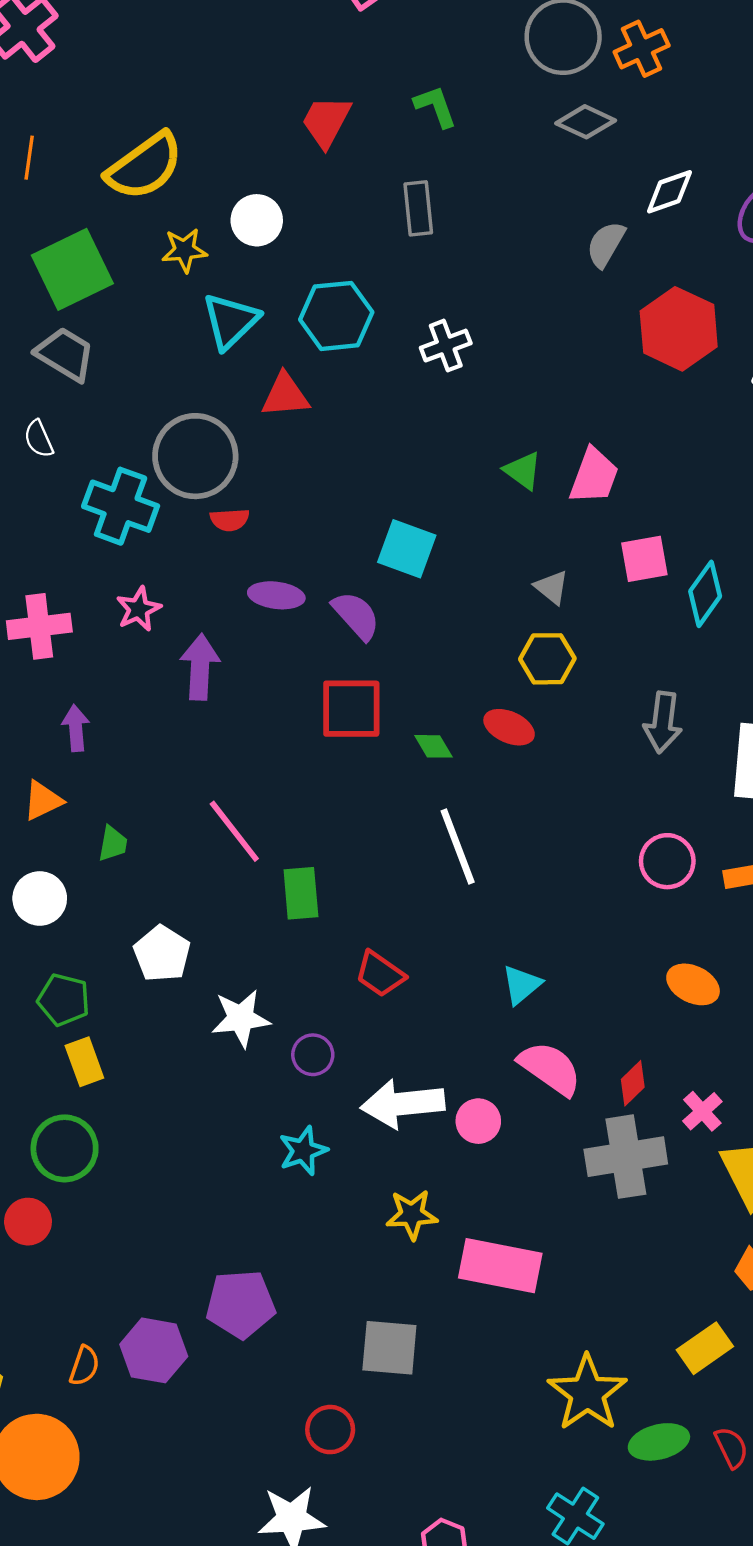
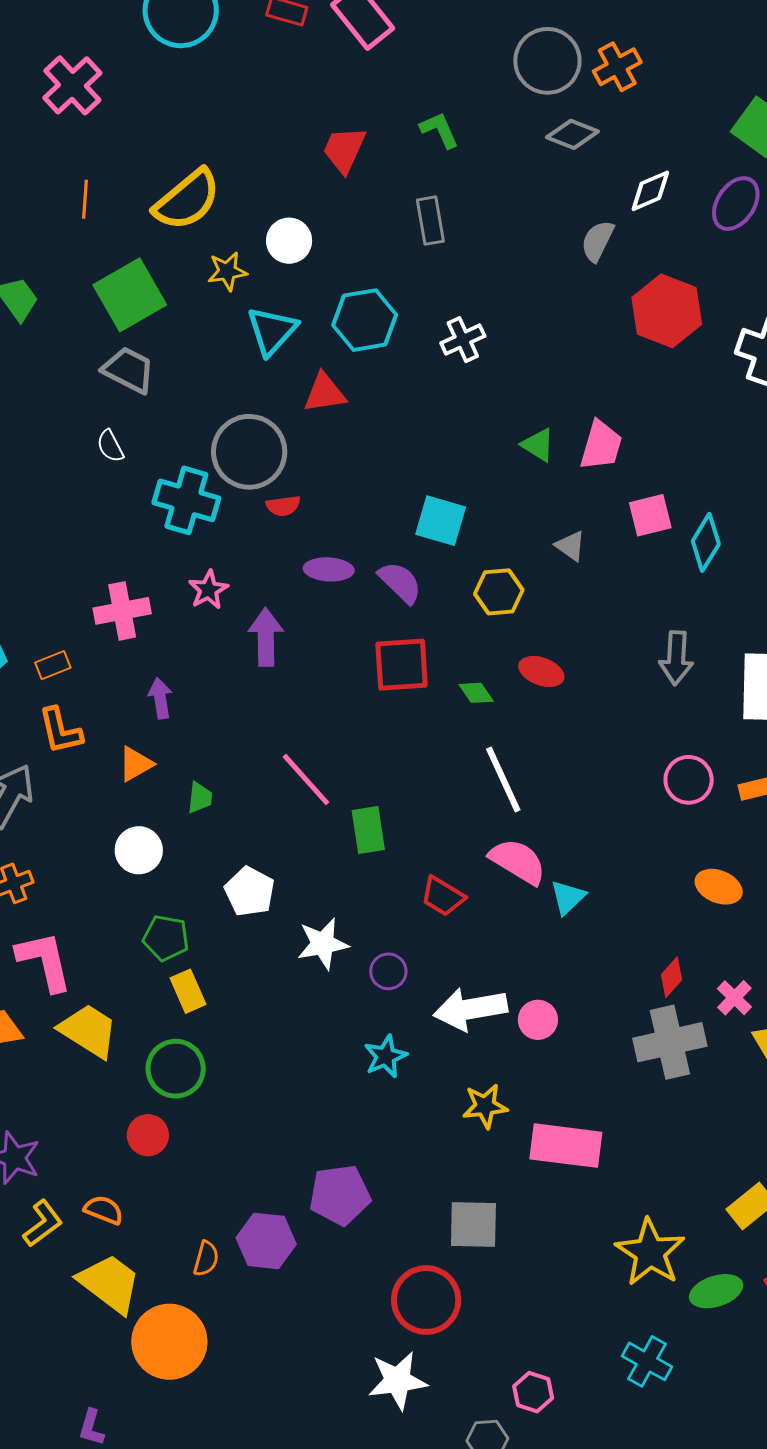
yellow hexagon: (547, 659) -> (499, 592), moved
pink semicircle: (550, 1068) -> (518, 861), moved
red circle: (330, 1430) -> (426, 1300), size x1.6

